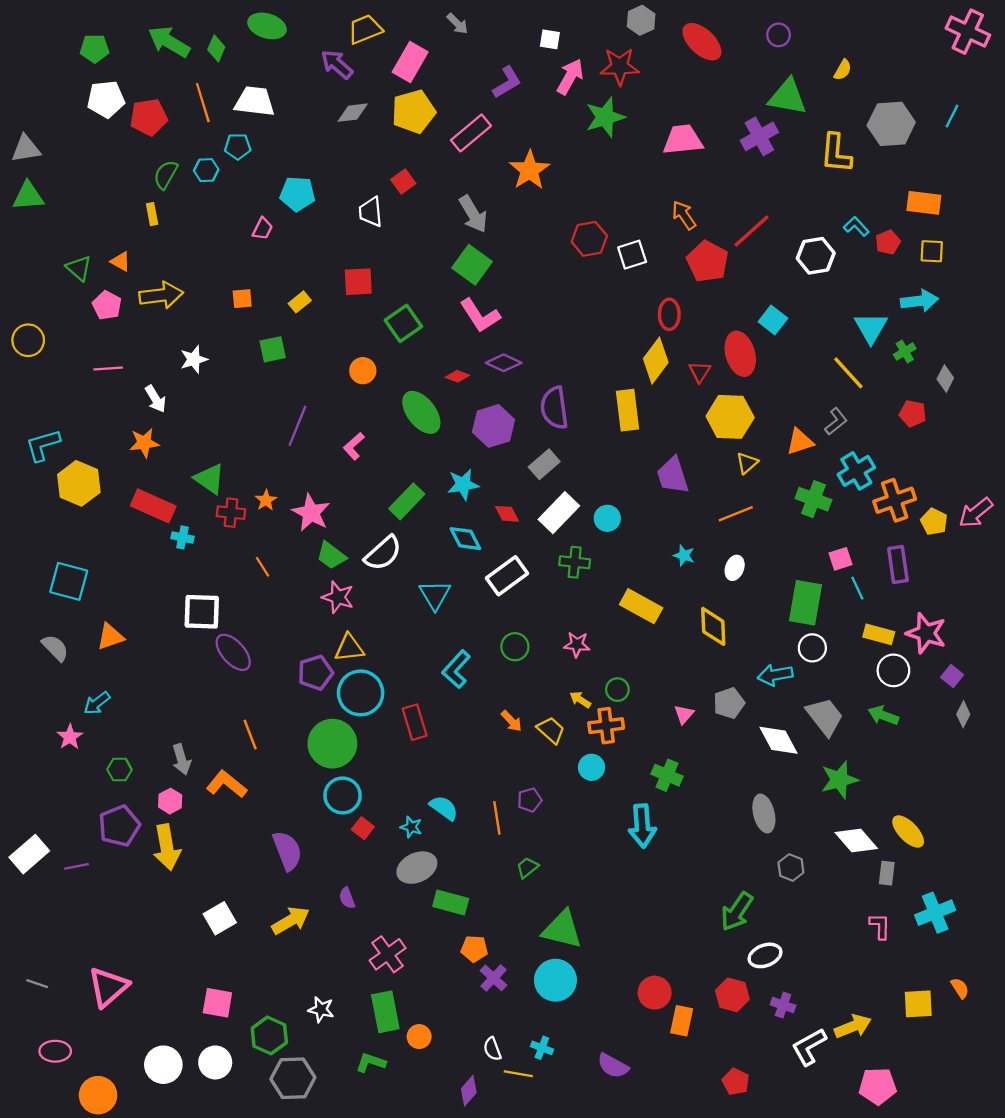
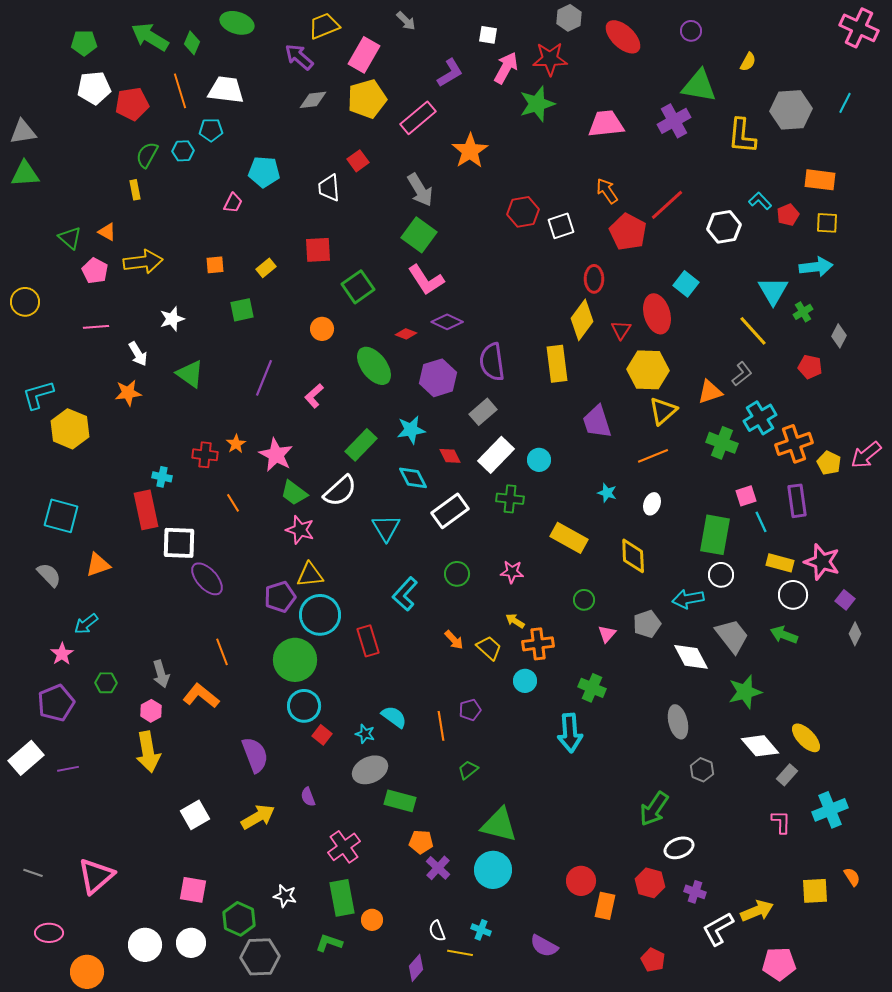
yellow triangle: (747, 463) -> (663, 411), size x1.4
green triangle: (210, 479) -> (190, 374), moved
red rectangle: (153, 506) -> (146, 510), moved, turned 54
green circle: (617, 690) -> (584, 600), moved
purple pentagon: (119, 826) -> (56, 703), moved
gray rectangle: (887, 873) -> (787, 775), turned 35

